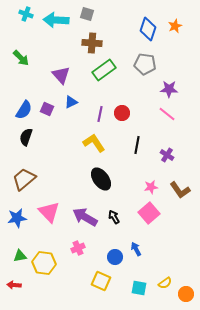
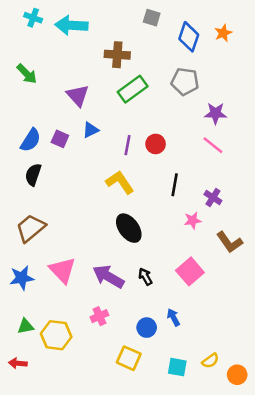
gray square: (87, 14) -> (152, 18), moved
pink star: (151, 187) -> (193, 220), moved

